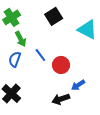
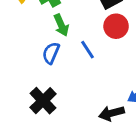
red circle: (61, 65) -> (116, 26), moved

